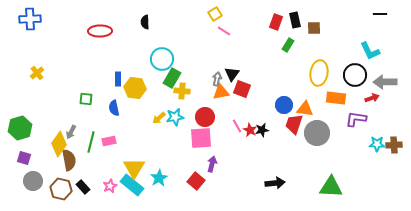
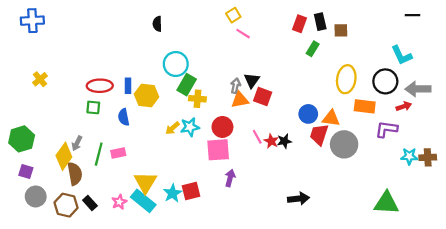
red ellipse: (100, 31) -> (100, 86), moved
red square: (196, 181) -> (191, 191), moved, turned 36
green triangle: (331, 187) -> (386, 203), moved

